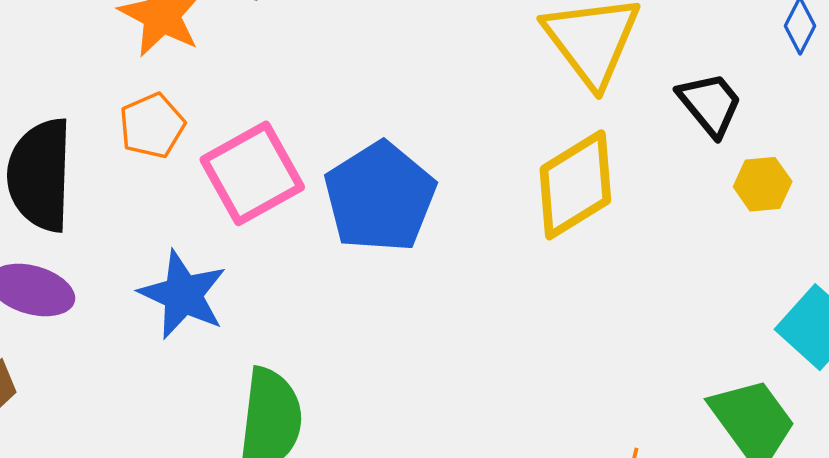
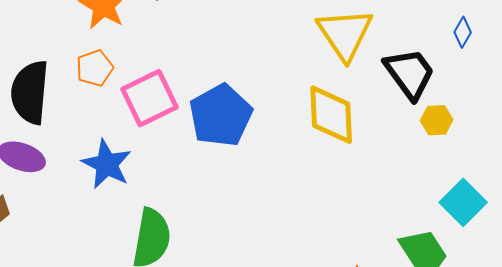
black trapezoid: (710, 104) -> (410, 73), size x1.4
yellow diamond: (575, 185) -> (331, 115), turned -64

